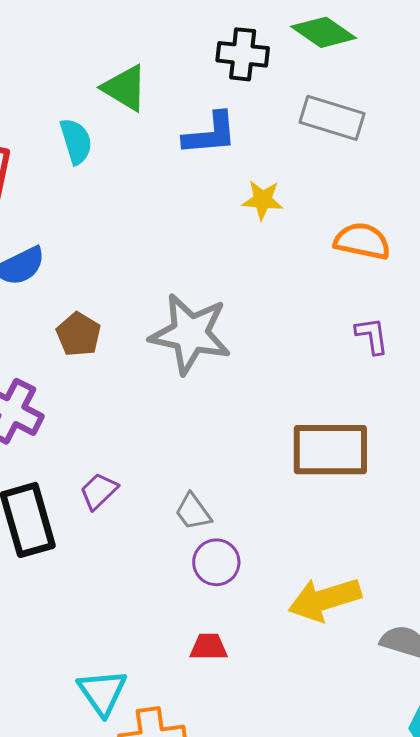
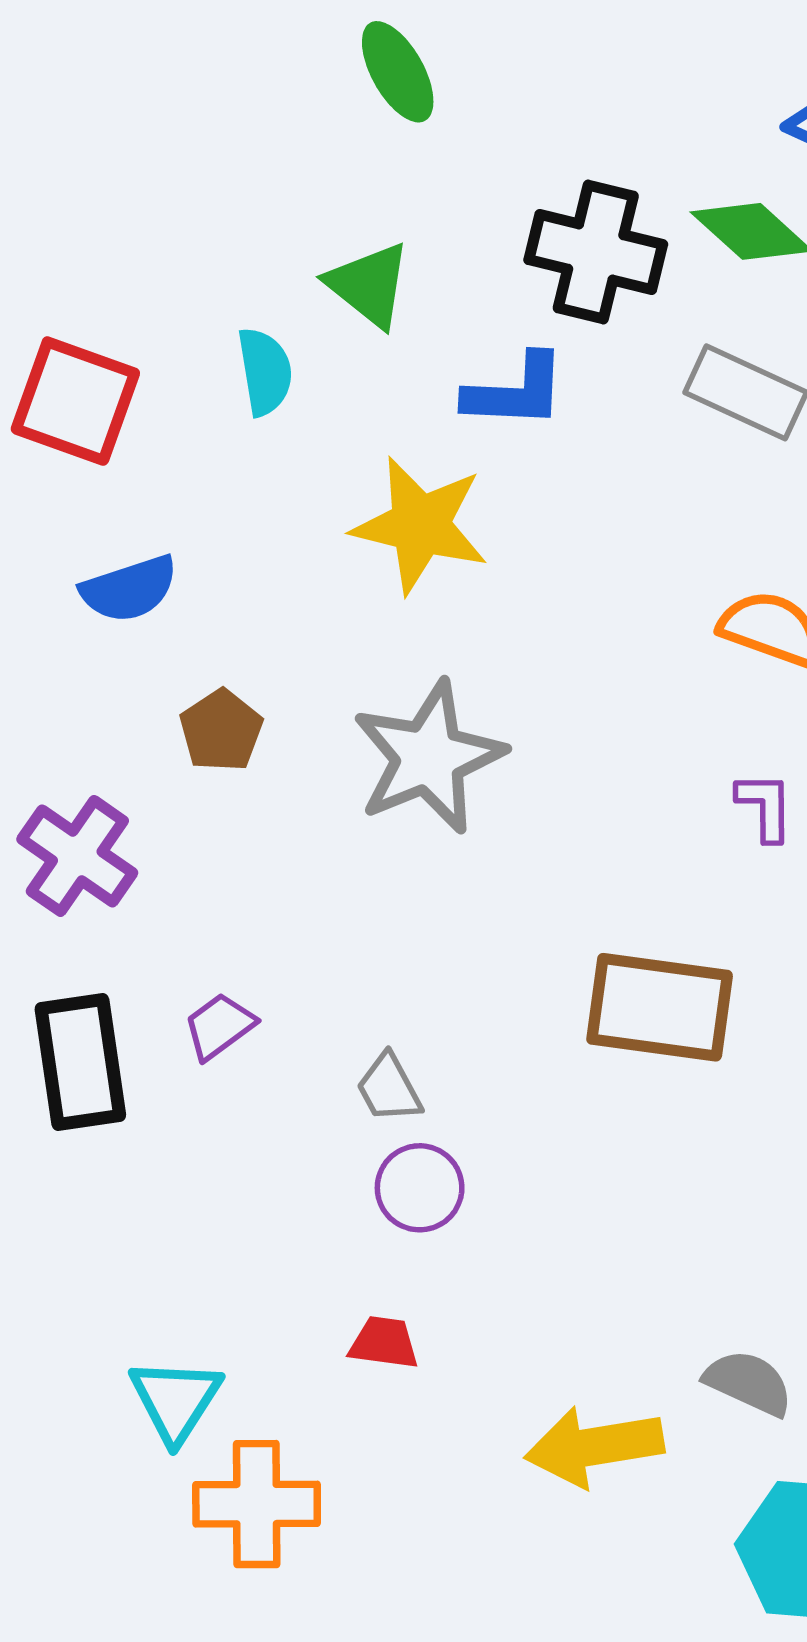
black cross: (243, 54) -> (596, 252), size x1.4
yellow star: (263, 200) -> (420, 525), moved, size x1.8
gray star: (190, 334) -> (429, 757), turned 30
yellow arrow: (325, 599) -> (594, 1446), moved

